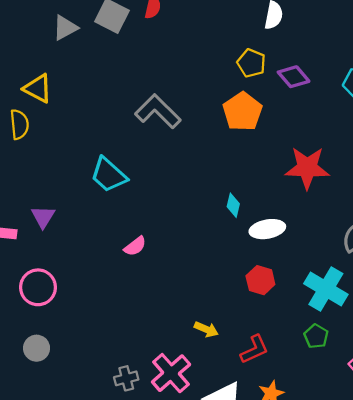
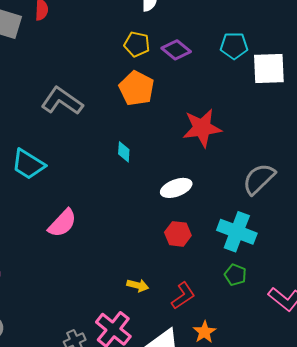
cyan diamond: (233, 205) -> (124, 152), moved
pink semicircle: (135, 246) -> (62, 223), size x1.5

